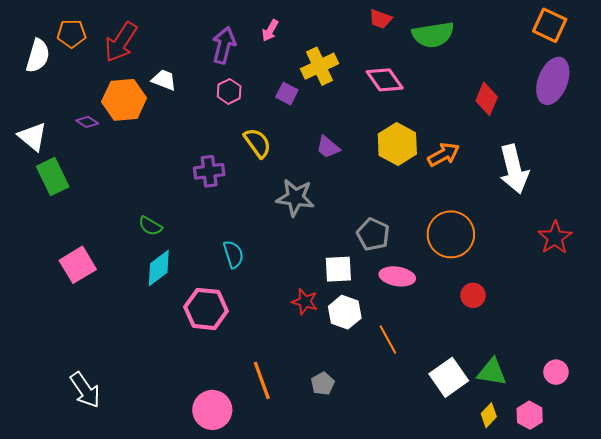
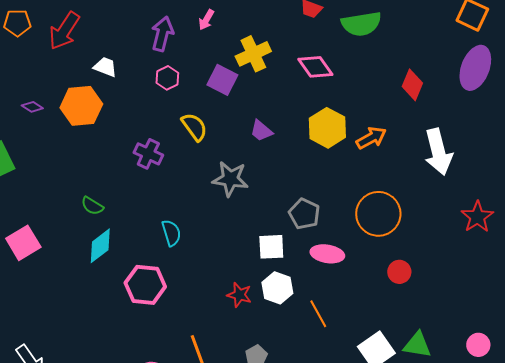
purple square: (287, 94) -> (222, 80), size x1.4
orange hexagon: (124, 100) -> (81, 106), moved
purple cross: (209, 171) -> (148, 154), turned 32
red star: (305, 302) -> (239, 295), moved

